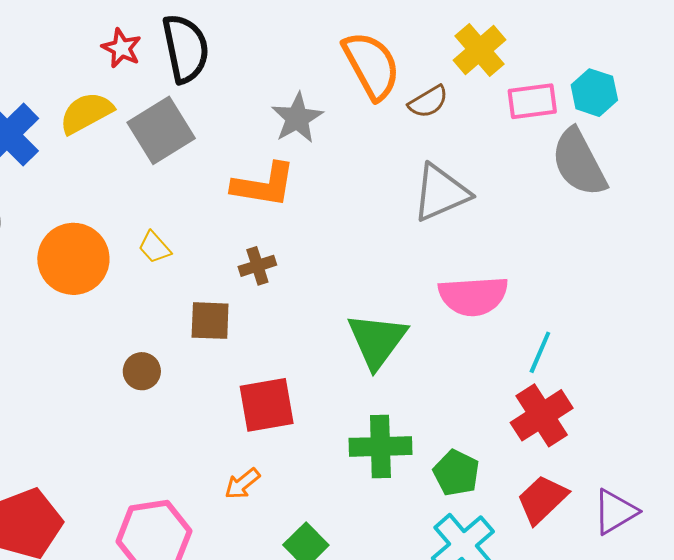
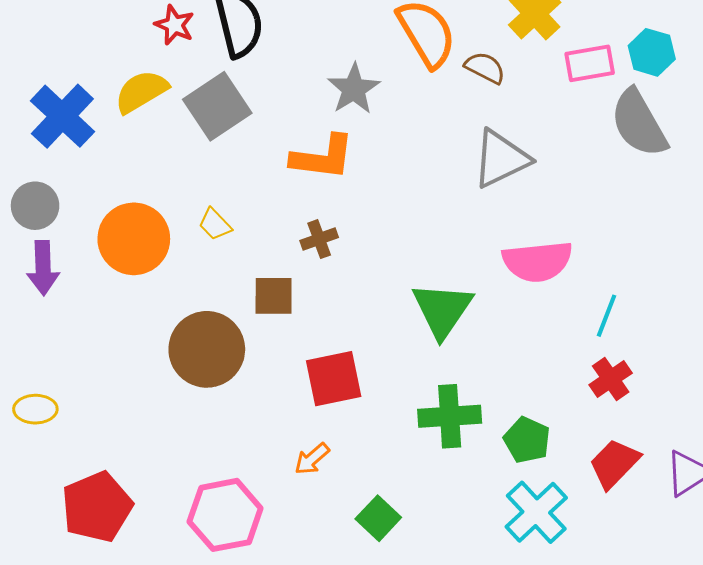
brown semicircle: (428, 102) -> (485, 68), turned -120
brown circle: (142, 371) -> (207, 349), size x2.0
red cross: (542, 415) -> (611, 379), size x0.7

